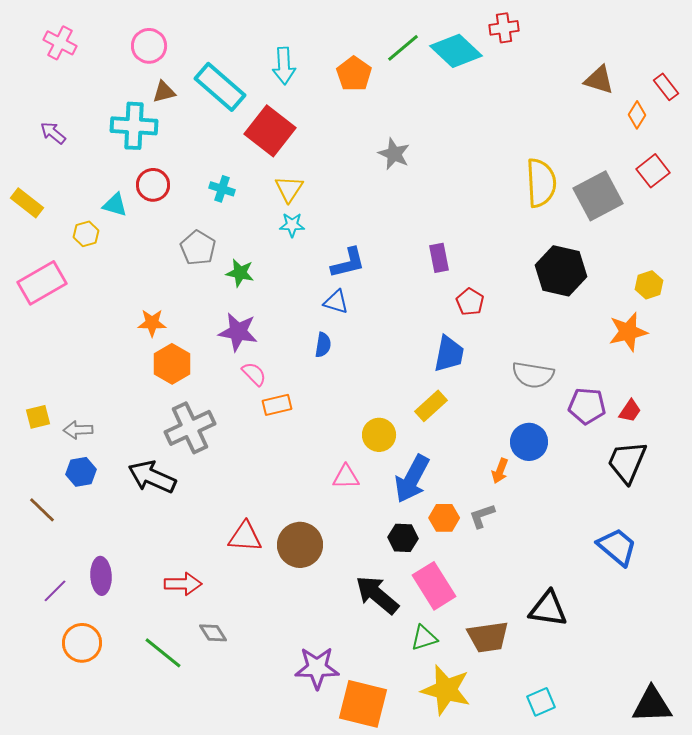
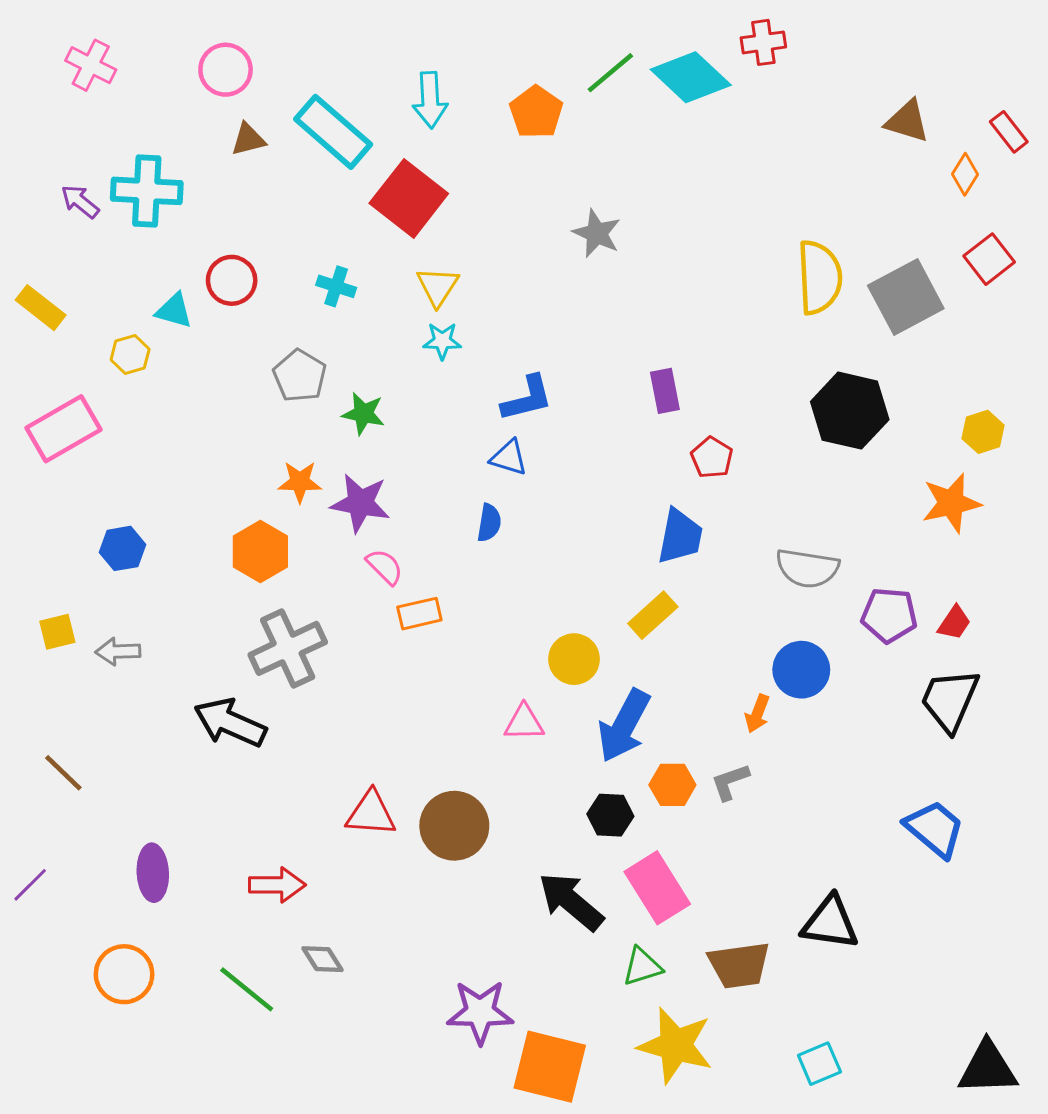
cyan cross: (134, 126) -> (147, 191), moved
orange star: (152, 323) -> (300, 482), moved
blue hexagon: (81, 472) -> (122, 548), moved
purple line: (55, 591) -> (30, 885), moved

